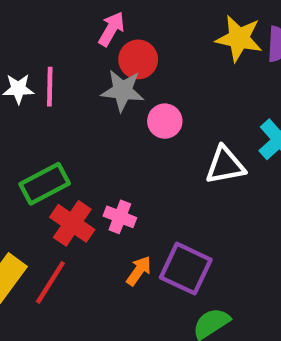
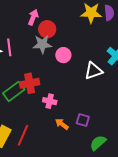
red cross: (72, 223) -> (30, 83), moved, turned -36
purple square: (186, 269) -> (83, 120), size x0.6
orange arrow: (139, 271) -> (62, 124), turned -80

